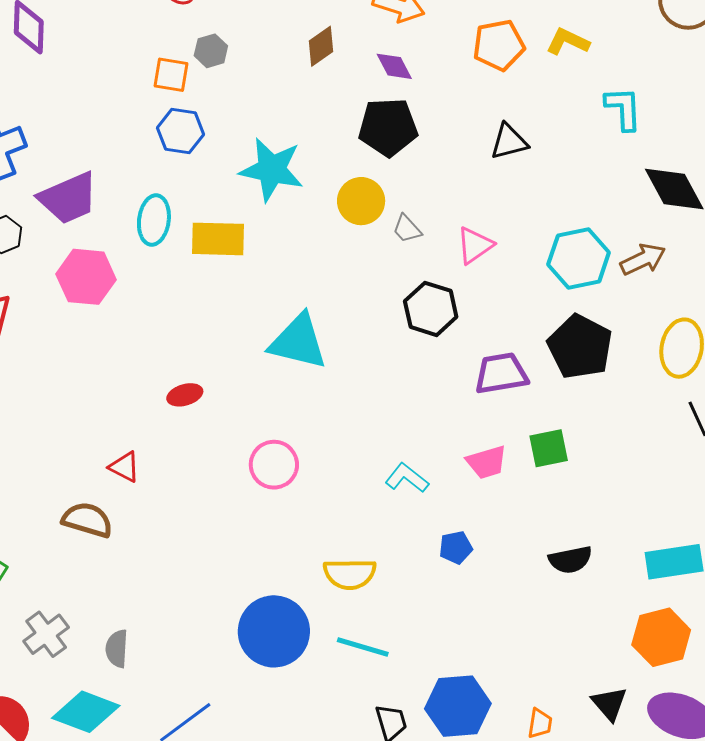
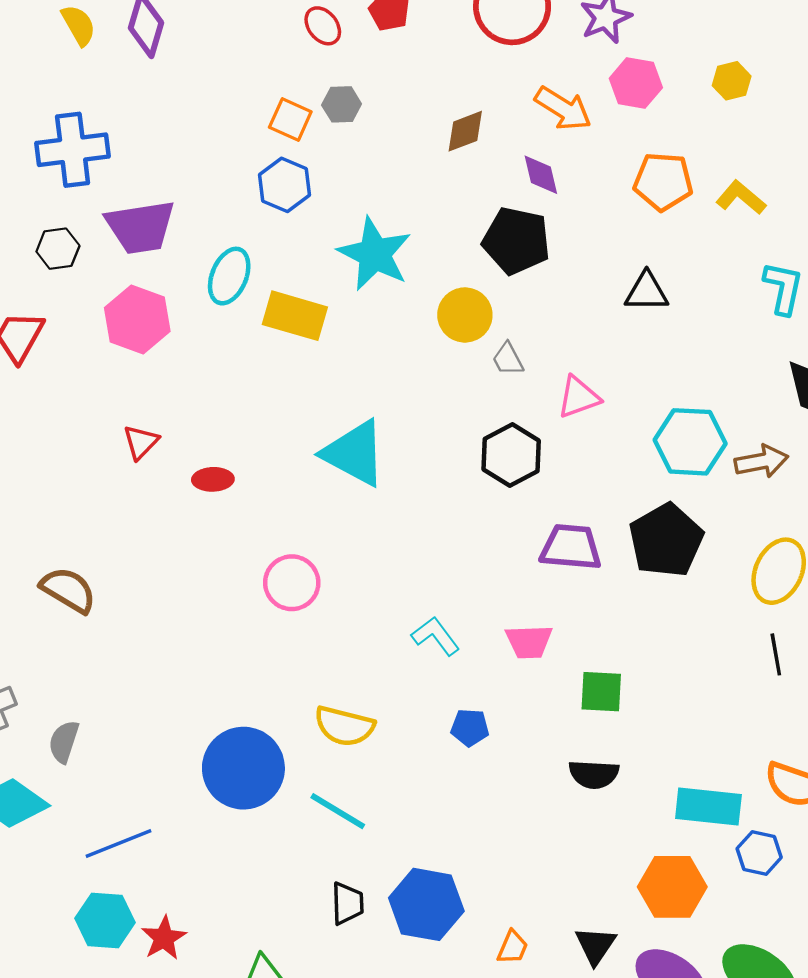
green square: (549, 448) -> (601, 692), moved
red triangle: (124, 467) -> (141, 442), moved, turned 32

